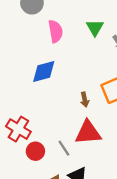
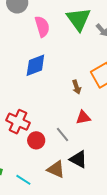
green triangle: (95, 28) -> (79, 19), size x1.5
red triangle: (88, 133) -> (83, 117), size x0.6

